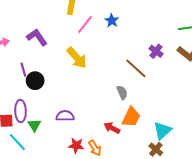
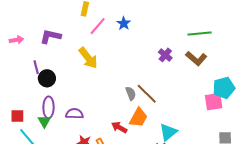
purple L-shape: (37, 37) -> (51, 36), turned -45
brown line: (136, 68) -> (147, 94), moved
purple ellipse: (21, 111) -> (49, 107), moved

